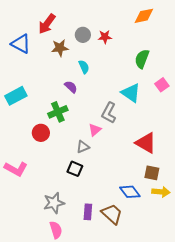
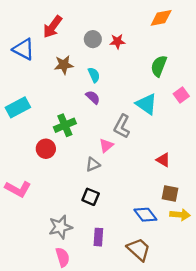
brown star: (60, 48) -> (64, 65), moved
purple semicircle: (71, 87) -> (93, 97), moved
red triangle: (146, 143) -> (163, 160), size x0.6
black square: (75, 169) -> (91, 197), moved
brown trapezoid: (112, 214) -> (139, 249), moved

